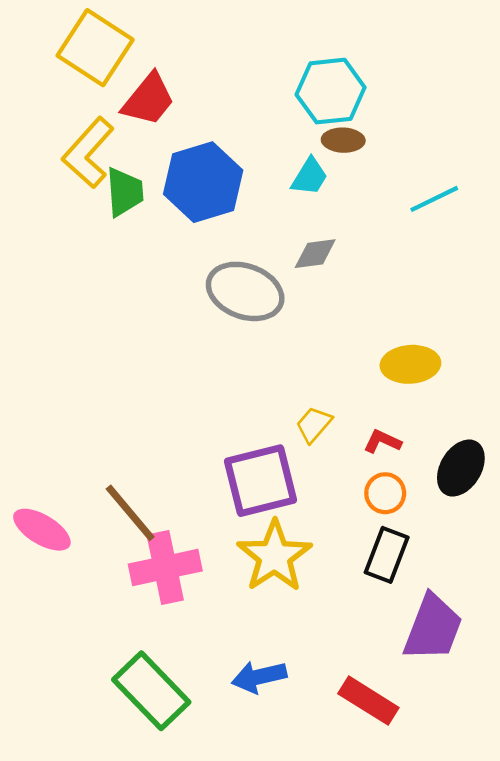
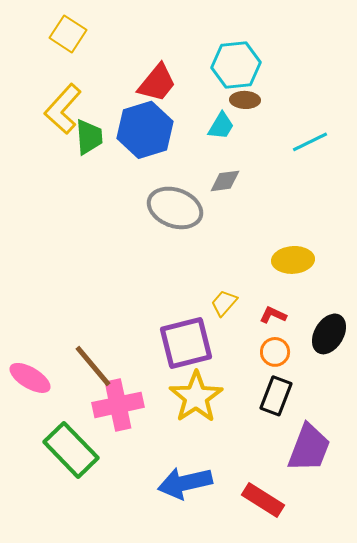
yellow square: (95, 48) -> (68, 34), size x0.7
red trapezoid: (148, 99) -> (157, 83), moved
blue arrow: (259, 677) -> (185, 483), size x1.4
green rectangle: (151, 691) -> (71, 450), moved

